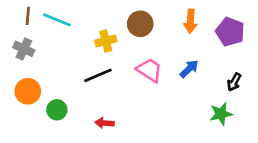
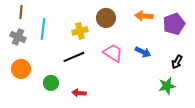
cyan line: (57, 20) -> (43, 29), moved, turned 75
orange arrow: (190, 21) -> (144, 16), turned 90
purple pentagon: (230, 32) -> (174, 24), turned 30
blue arrow: (189, 69) -> (143, 52), turned 70
green circle: (57, 110) -> (51, 83), moved

